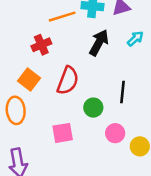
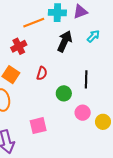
red semicircle: (68, 81) -> (42, 73), size x0.6
pink square: (63, 133) -> (38, 126), moved

